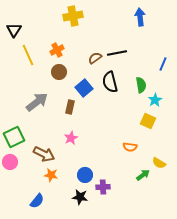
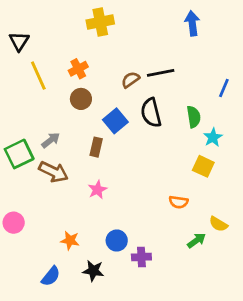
gray arrow: (37, 102) -> (51, 140), size x0.6
green square: (14, 137) -> (19, 154), moved
brown arrow: (44, 154) -> (53, 172), moved
black star: (80, 197) -> (93, 271), moved

